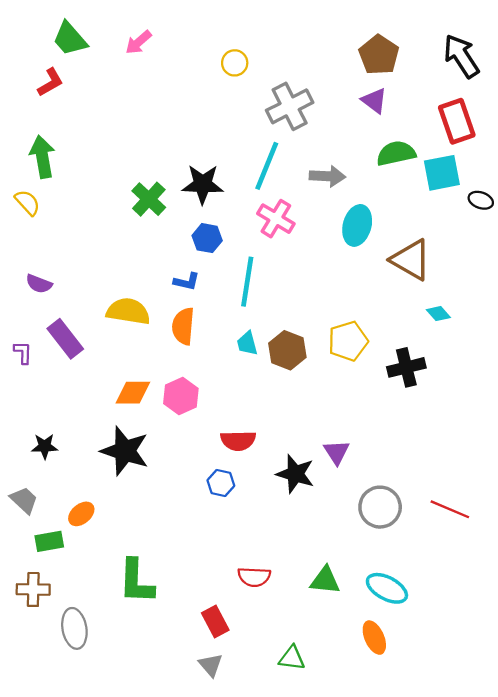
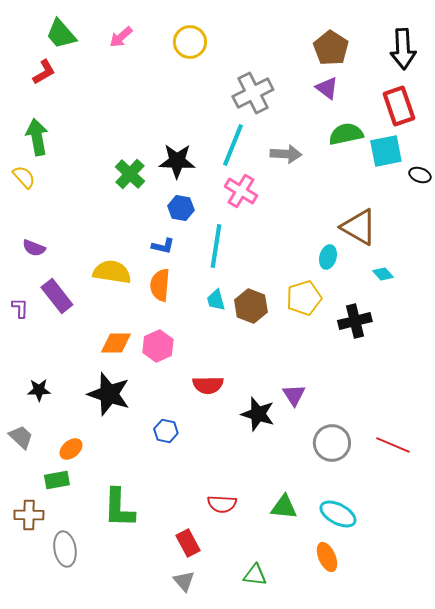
black arrow: (461, 56) -> (403, 49), turned -150
yellow circle: (235, 63) -> (190, 42), moved, size x1.4
cyan ellipse: (357, 225) -> (328, 257), moved, size x0.7
blue hexagon: (221, 483) -> (166, 431), moved
green rectangle: (49, 541) -> (57, 480), moved

